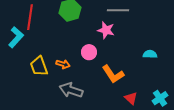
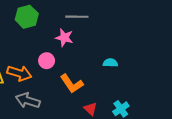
orange arrow: (63, 64) -> (19, 73), size x1.6

